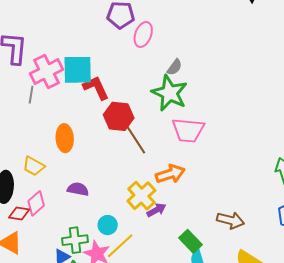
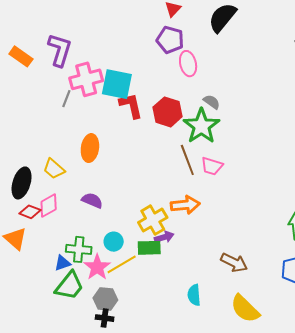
pink ellipse: (143, 35) -> (188, 64), turned -45
gray semicircle: (174, 67) -> (212, 102), turned -102
red hexagon: (119, 116) -> (168, 112), moved
pink trapezoid: (188, 130) -> (212, 166), size x0.7
brown line: (136, 140) -> (187, 160), moved
green rectangle: (191, 241) -> (149, 248), moved, turned -60

